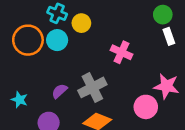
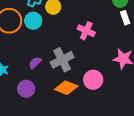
pink circle: (146, 107) -> (93, 80), moved

